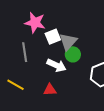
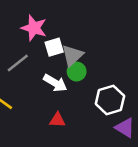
gray line: (25, 52) -> (18, 63), turned 54
red triangle: (50, 90) -> (57, 120), moved

